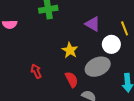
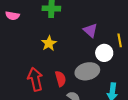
yellow star: (70, 50) -> (49, 43), moved
red arrow: (36, 71) -> (35, 79), moved, size x1.6

